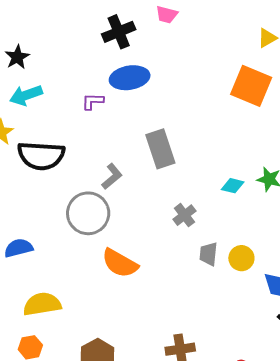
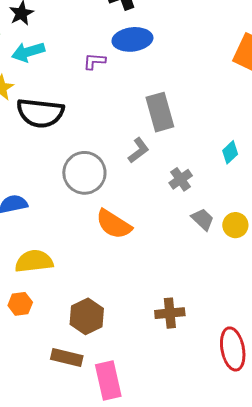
gray L-shape: (112, 176) -> (138, 150), moved
cyan diamond: (233, 186) -> (230, 152), turned -60
gray trapezoid: (208, 254) -> (203, 219), turned 125

